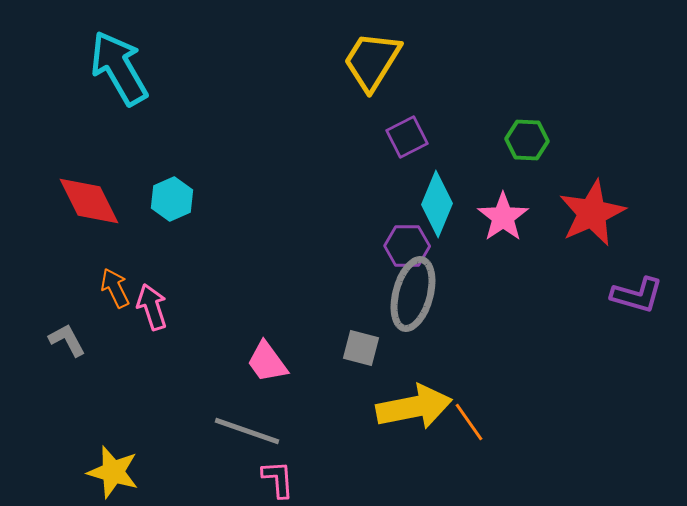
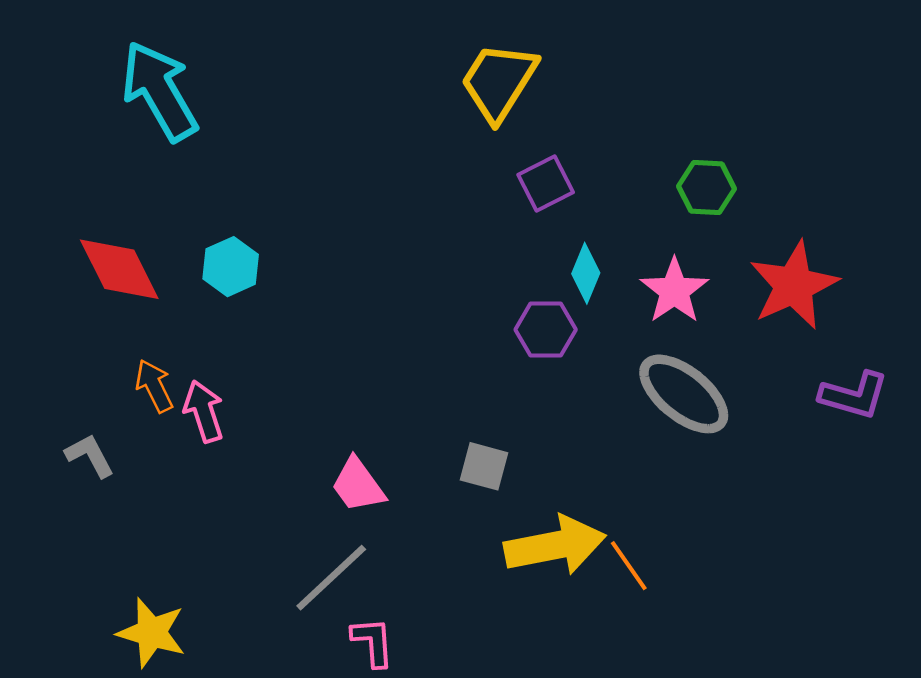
cyan diamond: (437, 204) -> (586, 273), size x0.7
gray ellipse: (413, 294) -> (684, 394), moved, turned -66
gray line: (247, 431) -> (331, 578), turned -62

